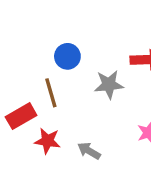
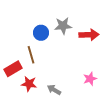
gray star: (109, 85) -> (63, 26), moved

